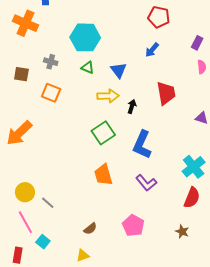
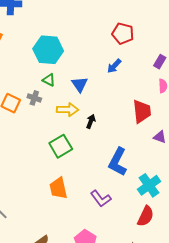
gray cross: (51, 62) -> (34, 98), moved
red trapezoid: (166, 93) -> (142, 111), moved
blue L-shape: (142, 145) -> (118, 162), moved

